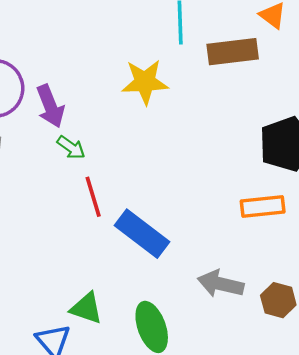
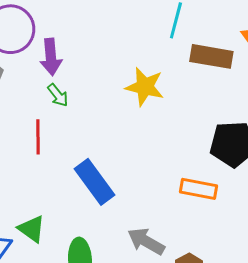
yellow star: (145, 82) -> (145, 87), moved
red line: (93, 197) -> (38, 137), moved

